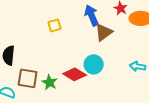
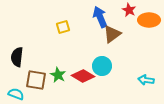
cyan arrow: (138, 66) -> (146, 80), moved
green star: (50, 82) -> (58, 75), moved

